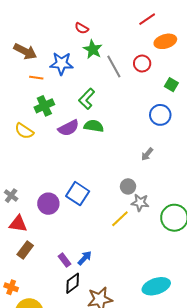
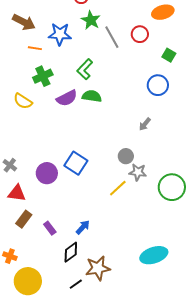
purple rectangle: (65, 260) -> (50, 228), moved

